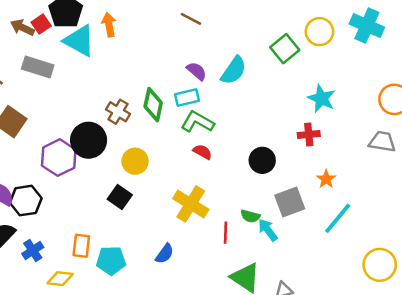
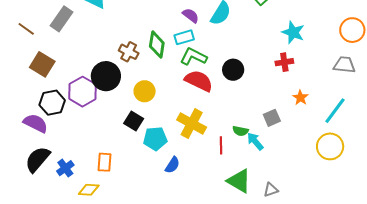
gray rectangle: (38, 67) -> (61, 19), turned -70
red semicircle: (202, 152) -> (199, 81), size x1.8
black circle: (262, 160) -> (233, 70), moved
black hexagon: (26, 201) -> (52, 103), moved
gray square: (290, 202) -> (272, 118), size x0.7
cyan line: (338, 218) -> (335, 111), moved
cyan pentagon: (111, 260) -> (155, 139), moved
yellow circle: (380, 265) -> (330, 146), moved

